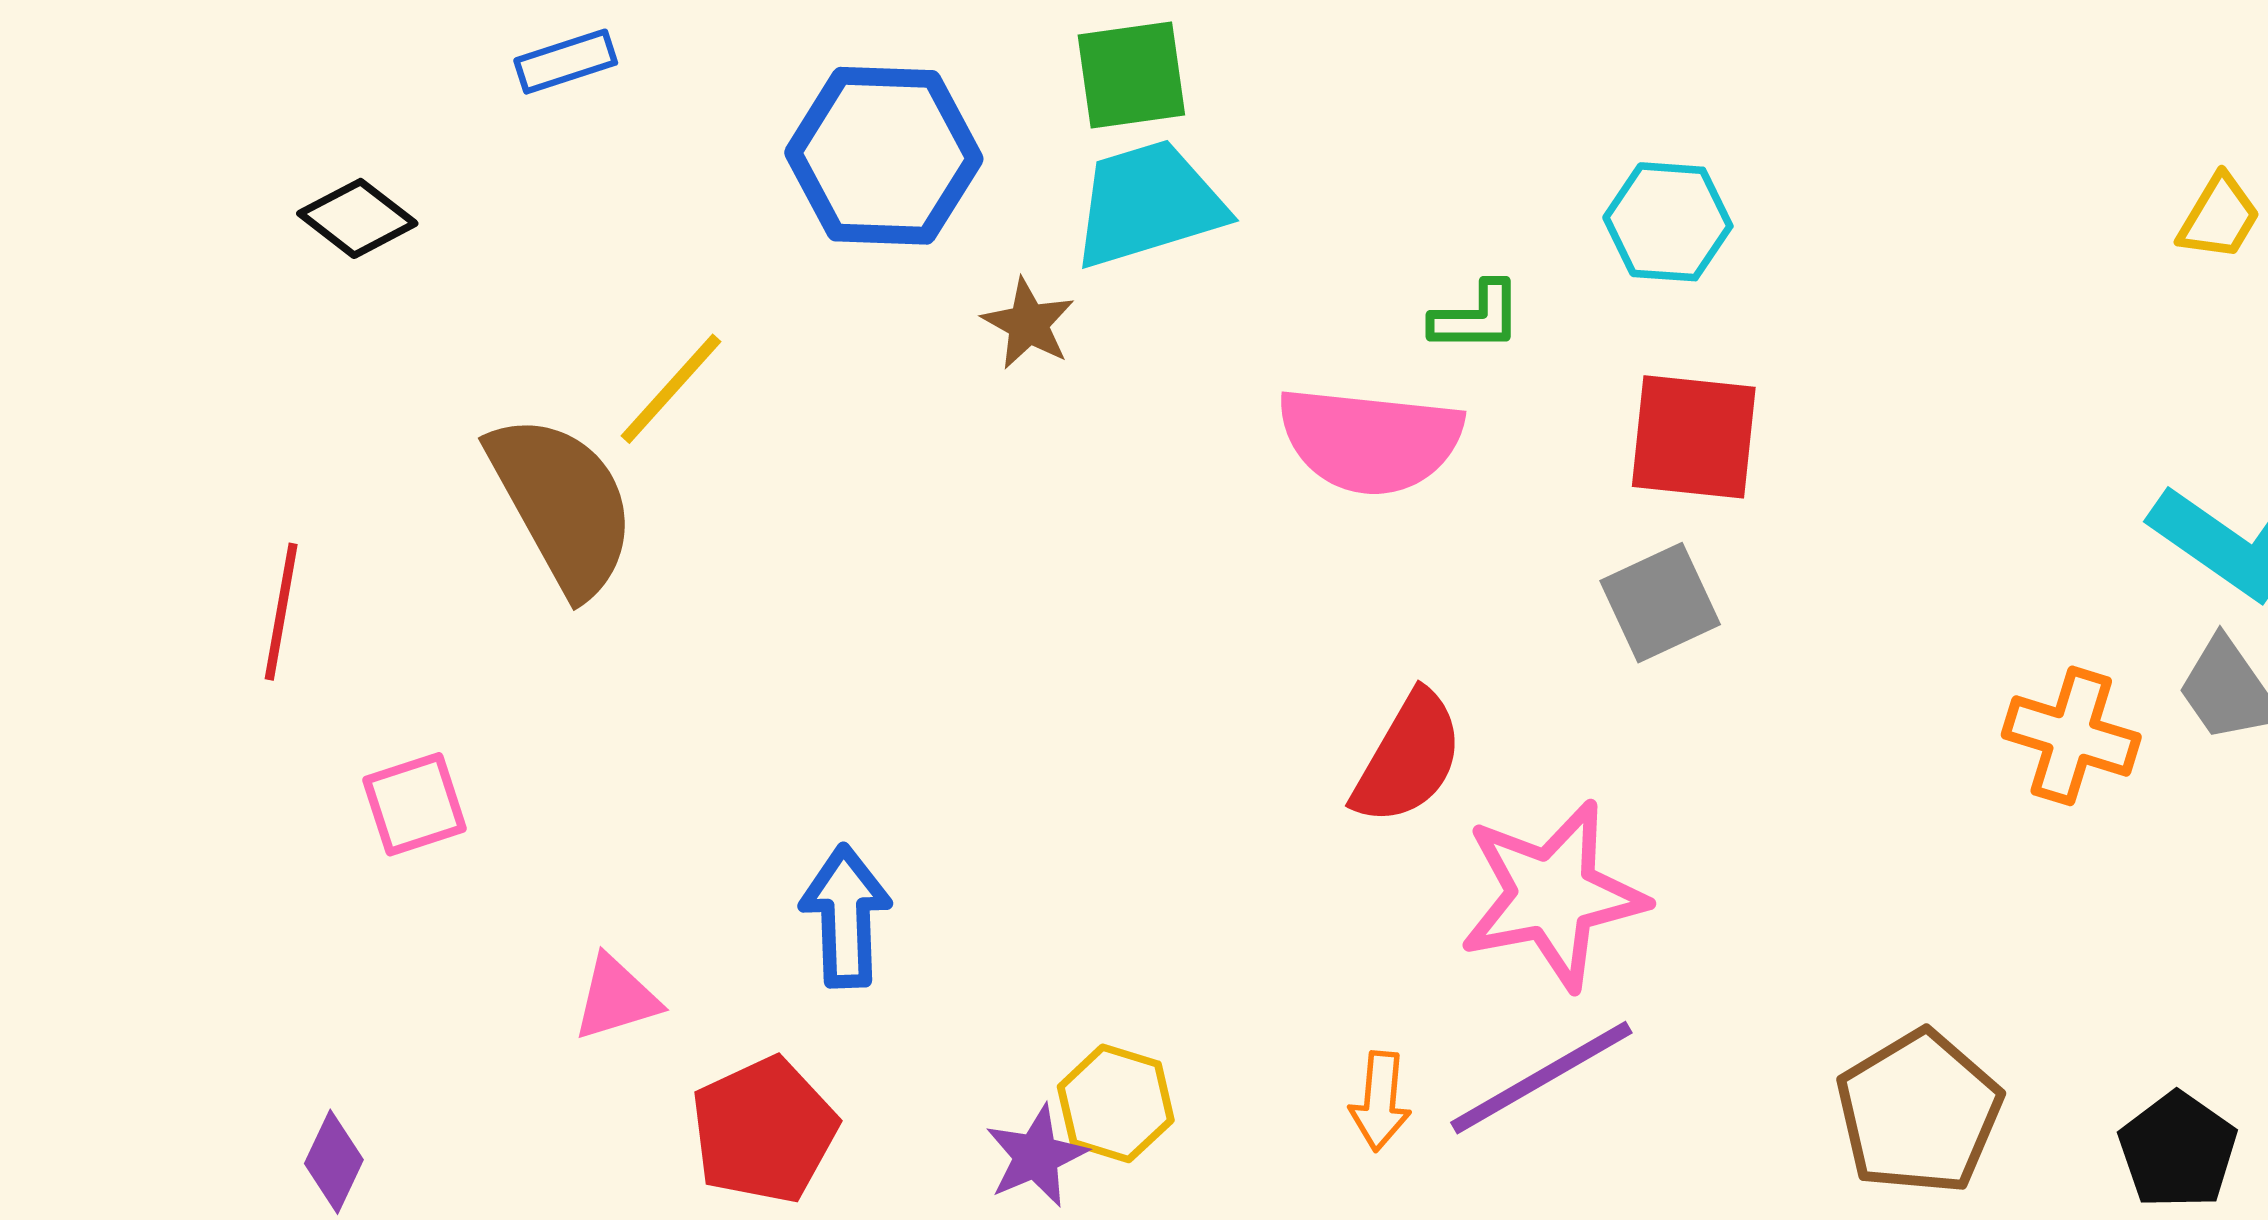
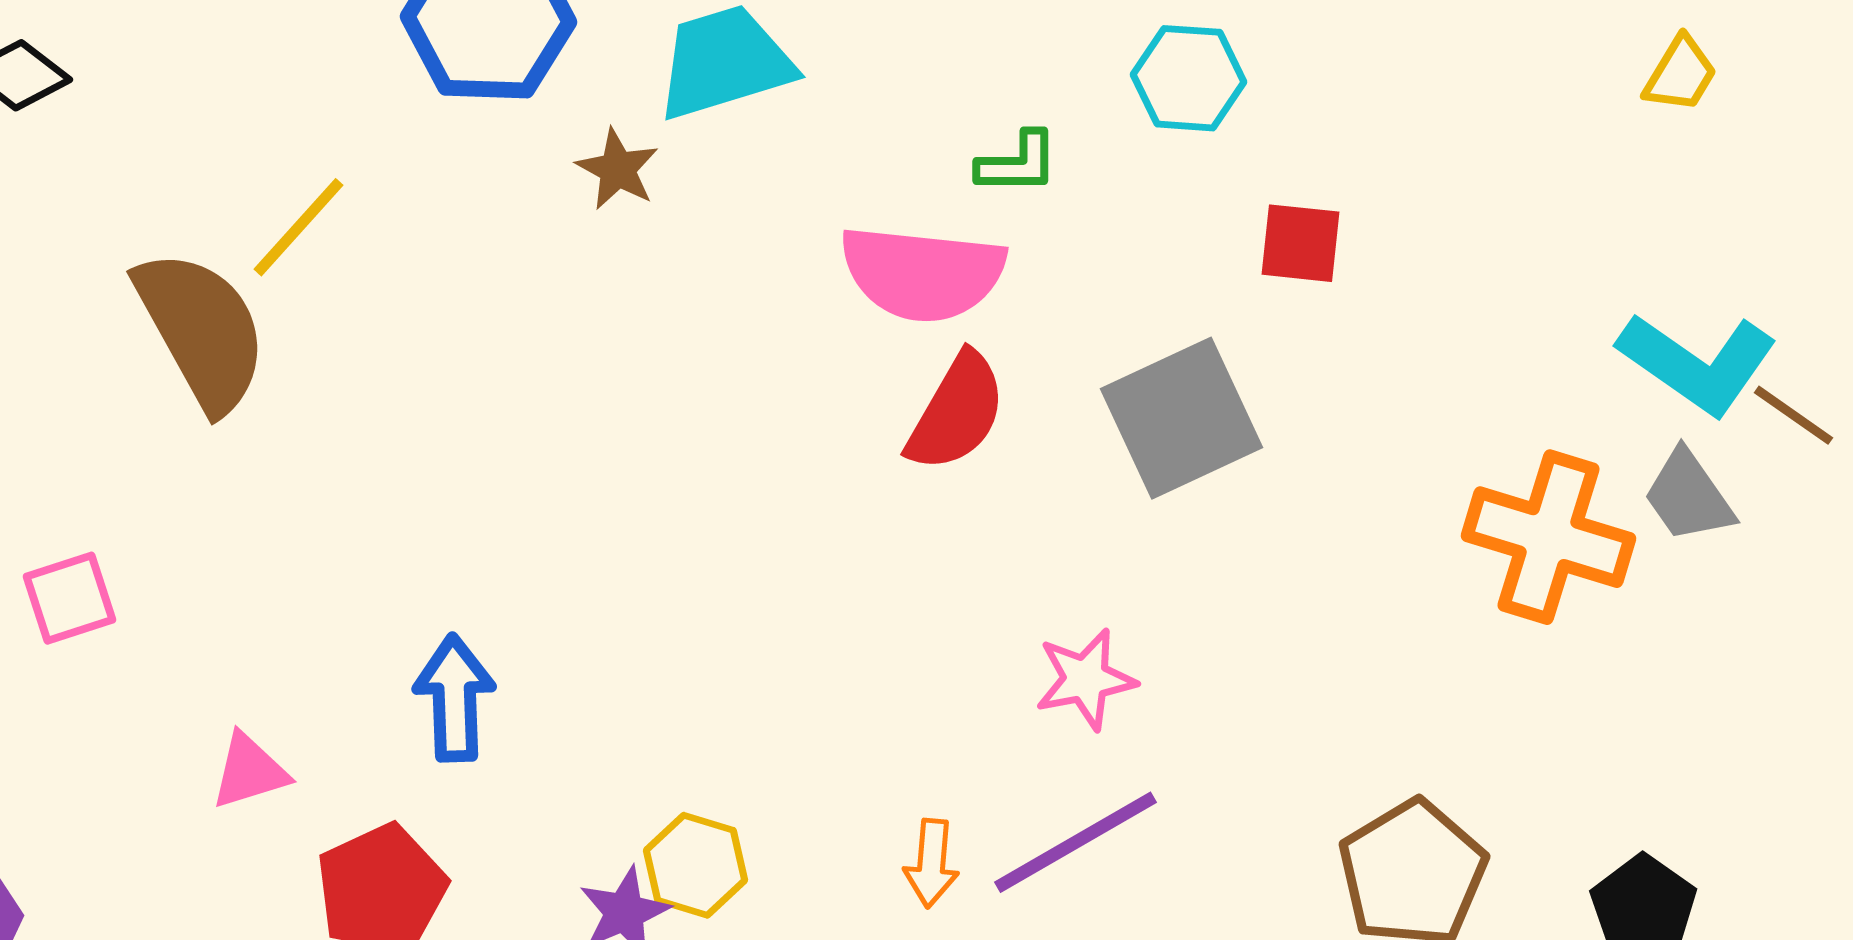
red square: (1694, 437) -> (1300, 243), moved, size x0.7
gray square: (1660, 603) -> (1182, 418), size x1.5
orange cross: (2071, 736) -> (1548, 537), size x1.4
red semicircle: (1408, 758) -> (956, 412), moved
pink star: (1553, 895) -> (1086, 679), size x0.6

